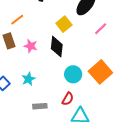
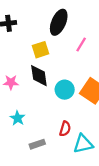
yellow square: (64, 24) -> (41, 50), turned 35
cyan circle: (73, 74) -> (65, 90), moved

